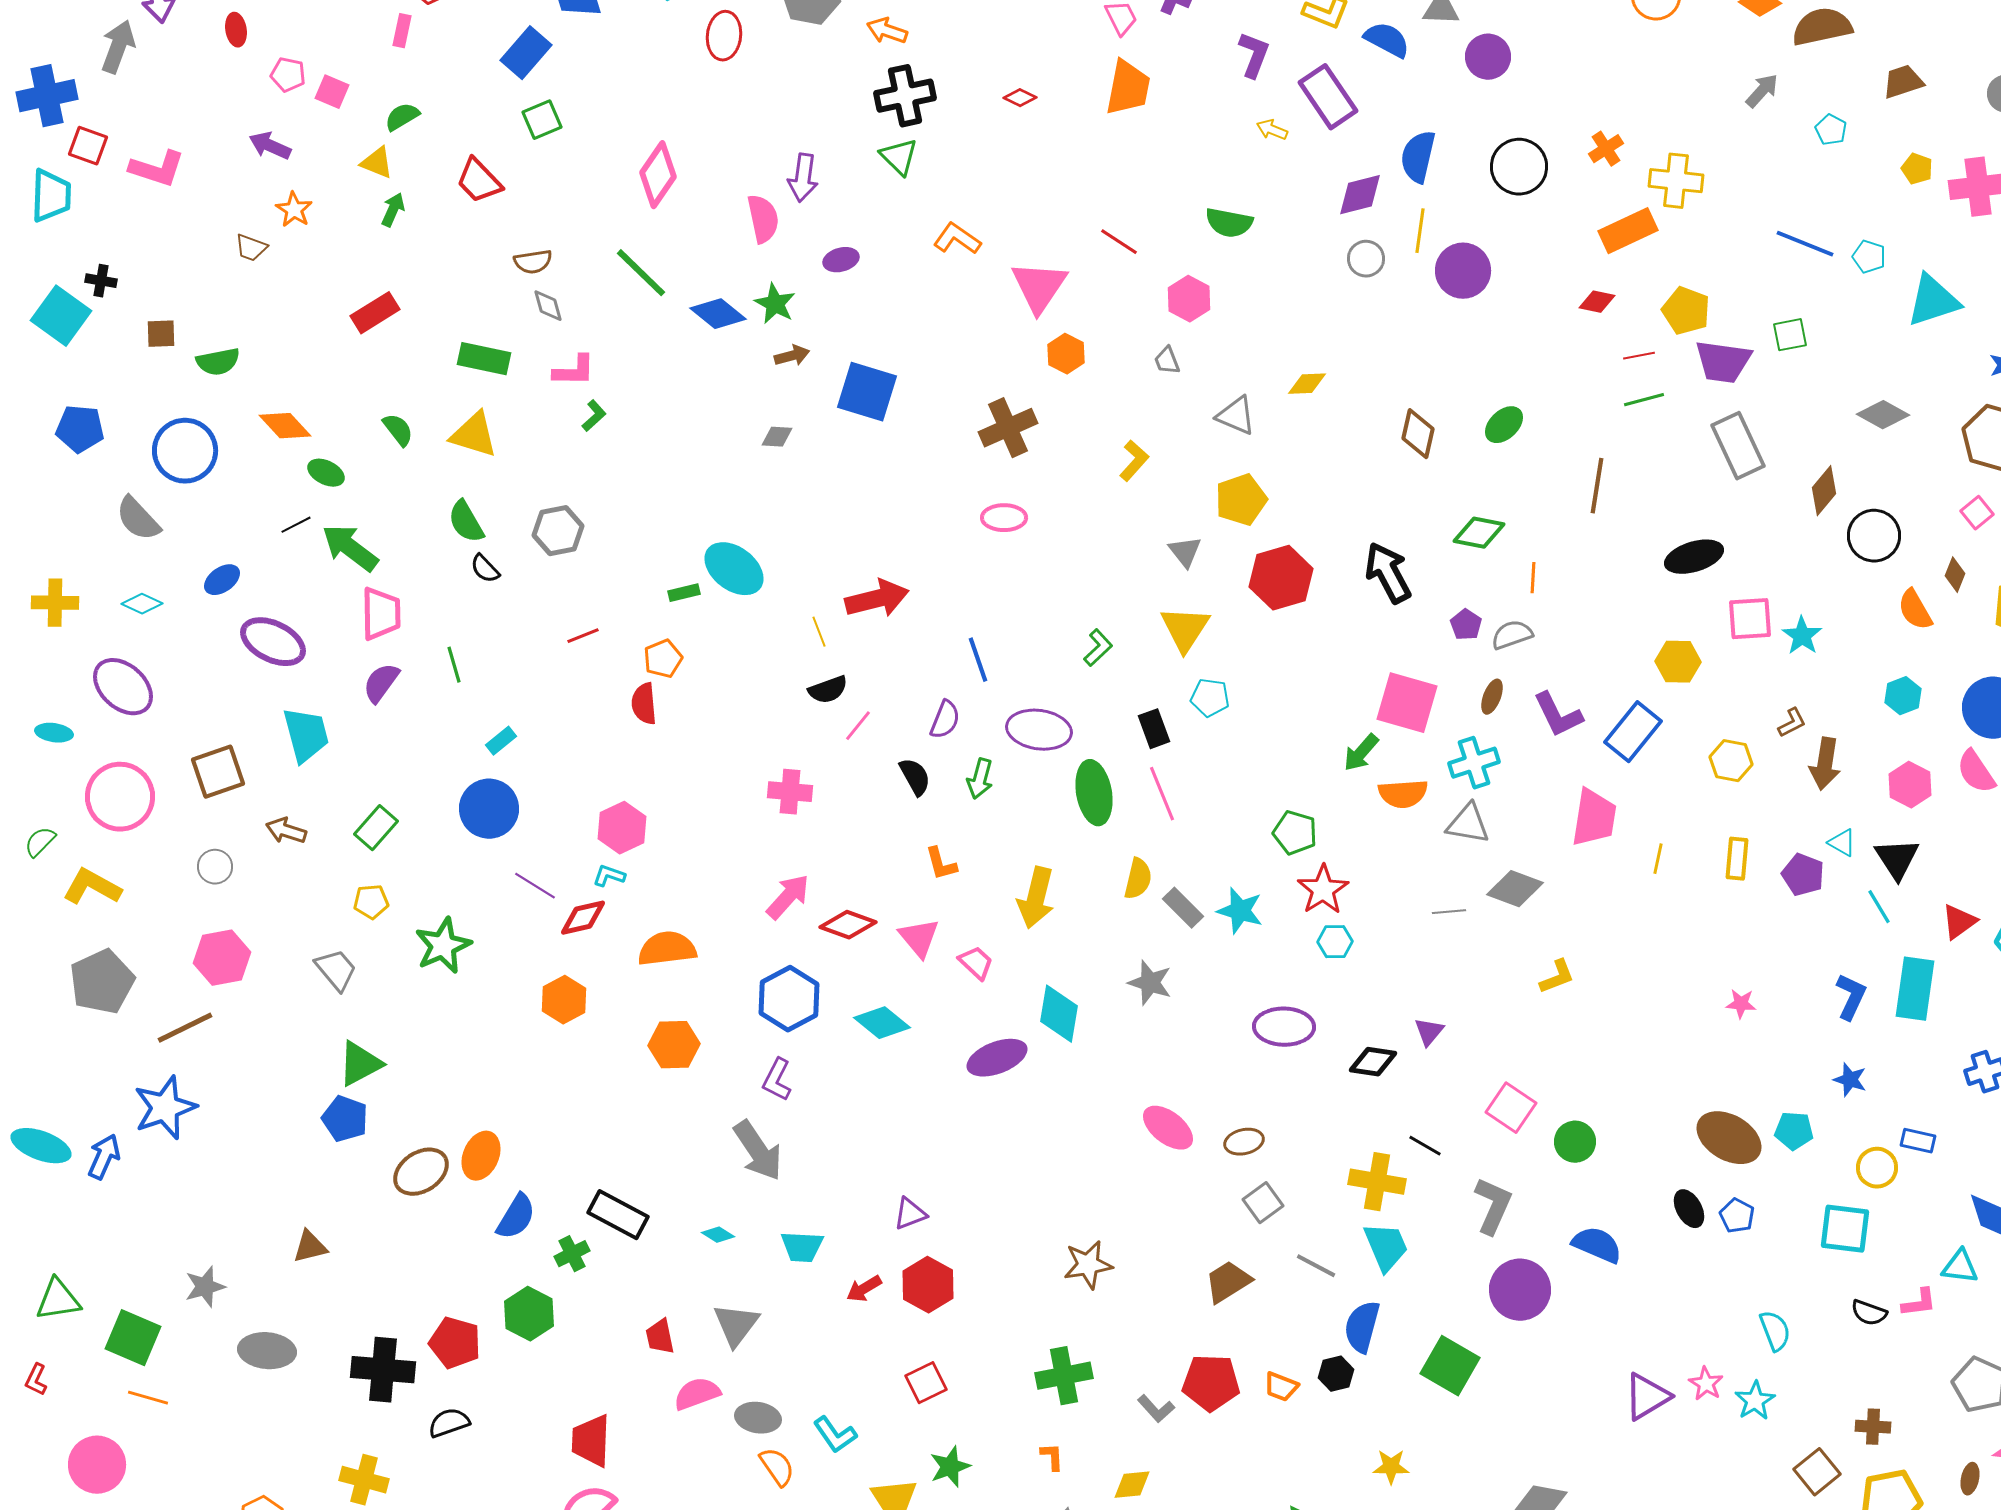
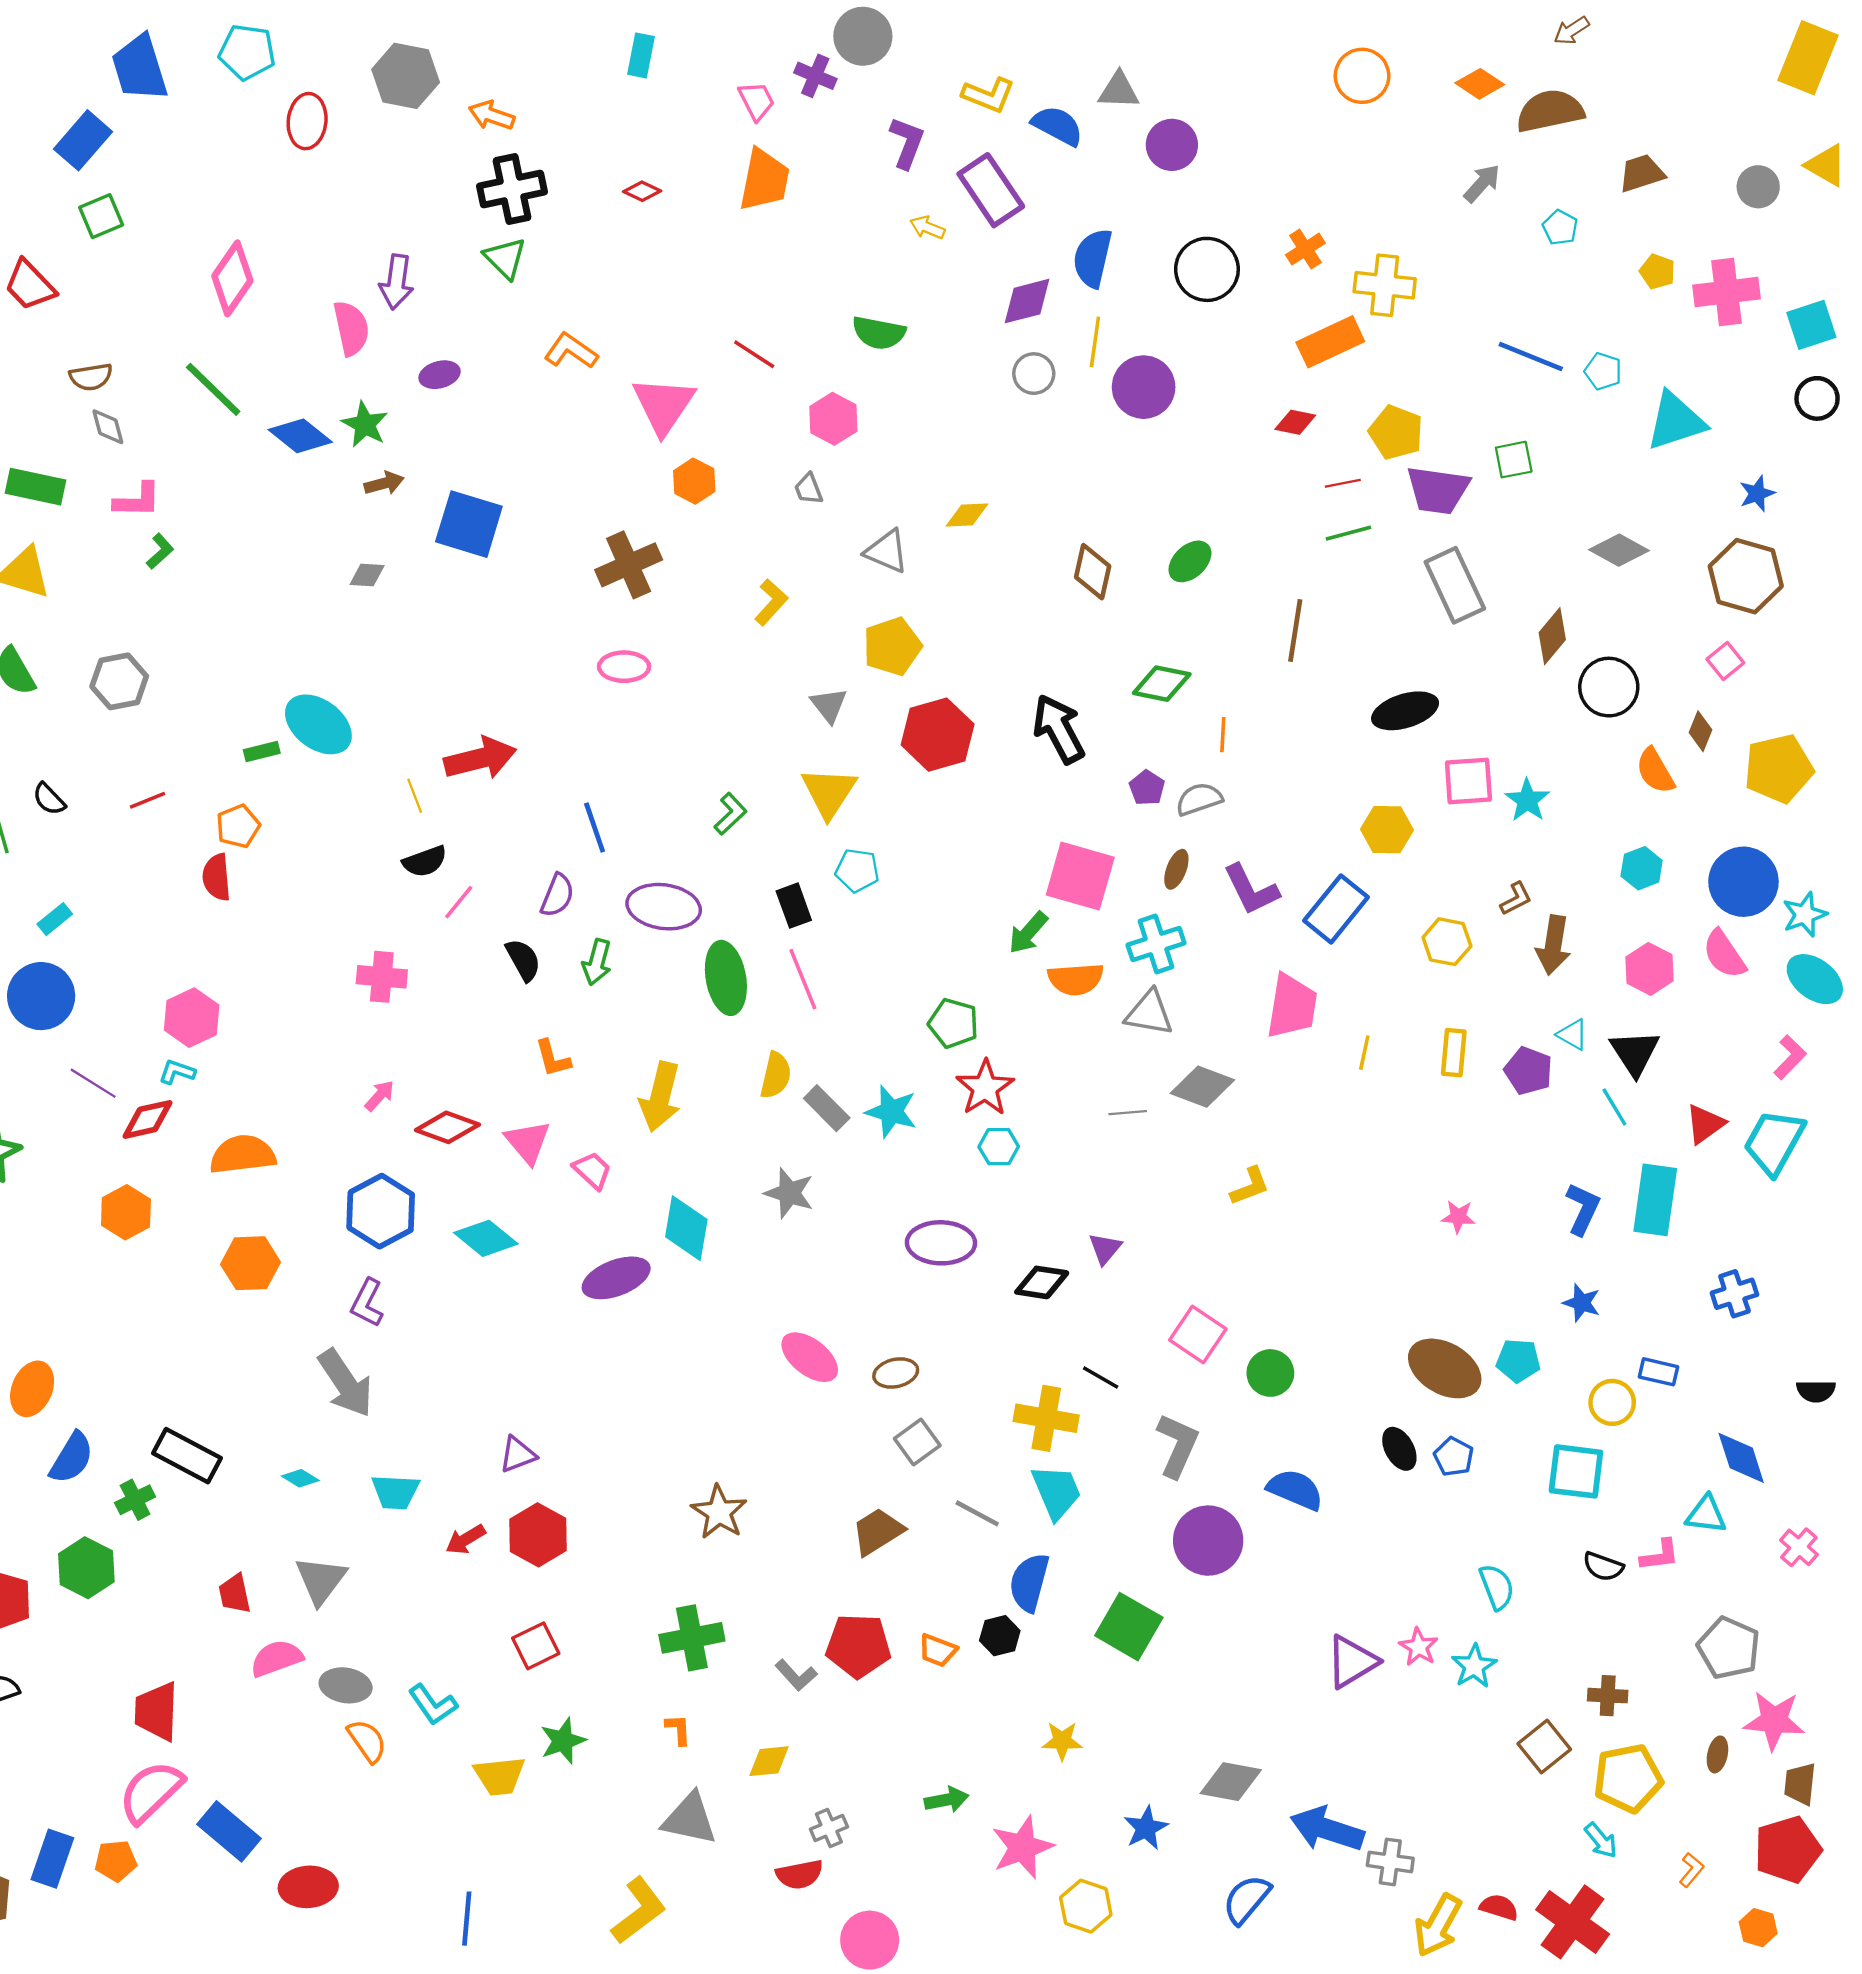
black semicircle: (485, 569) -> (49, 799), moved
pink arrow: (788, 897) -> (380, 1096), size x0.6
brown star: (1088, 1265) -> (719, 1512), turned -30

